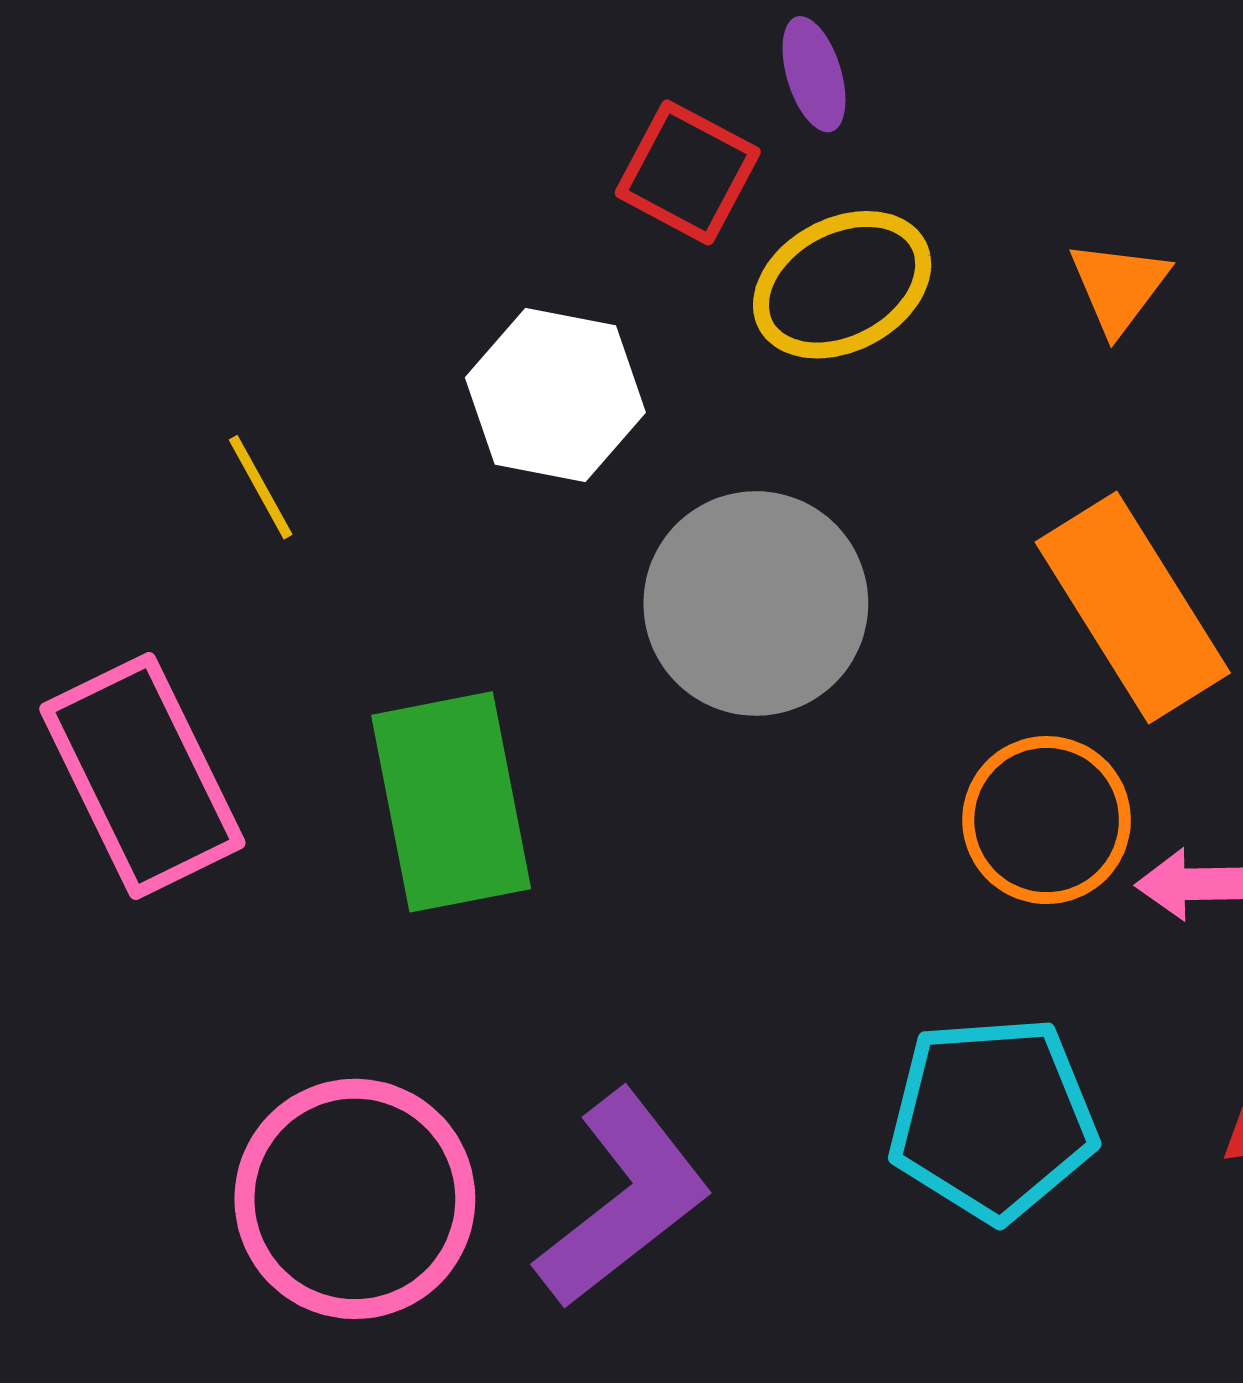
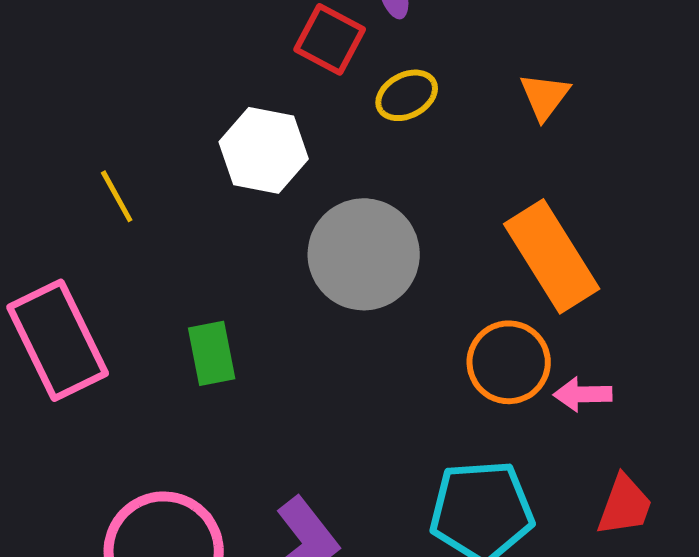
yellow ellipse: (842, 285) -> (407, 95), size x0.7
green rectangle: (451, 802) -> (212, 353), size x0.6

